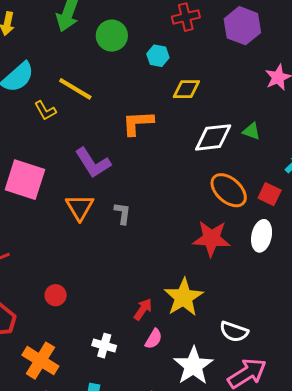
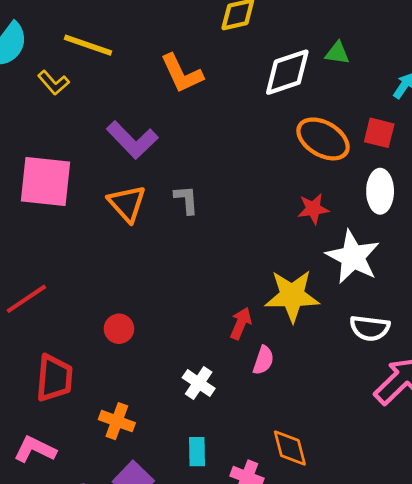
orange L-shape: (138, 123) -> (182, 74), turned -100
red star: (211, 238) -> (313, 209), size x0.6
yellow star: (184, 297) -> (292, 296), turned -30
white cross: (104, 346) -> (199, 383), turned 30
orange cross: (40, 361) -> (117, 421), size x0.7
white star: (193, 366) -> (353, 257), moved

